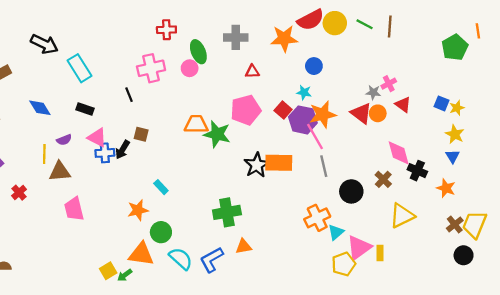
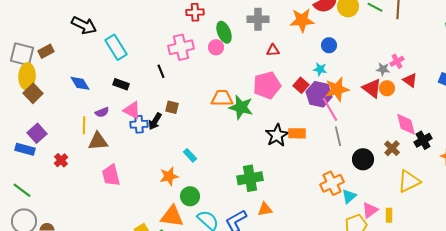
orange rectangle: (279, 163) -> (297, 133), size x0.7
black cross: (417, 171) -> (423, 140), turned 36
pink triangle: (359, 248) -> (370, 210), size x0.7

